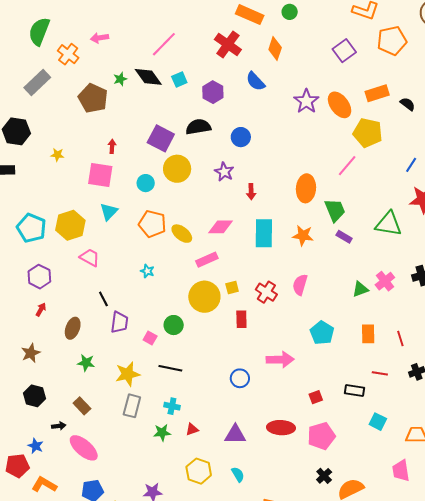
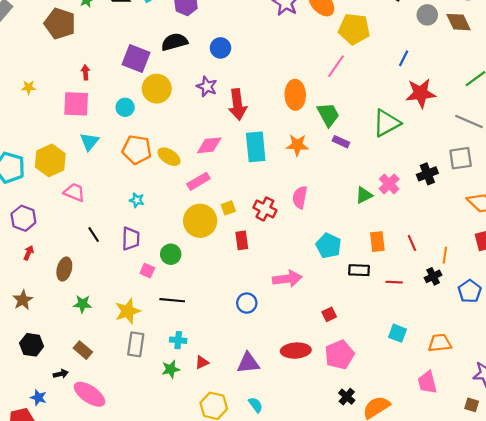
red arrow: (251, 192) -> (238, 104), size x1.8
green triangle: (389, 224) -> (386, 123), turned -32
purple trapezoid: (119, 322) -> (131, 239), moved
black rectangle: (354, 390) -> (359, 270), moved

